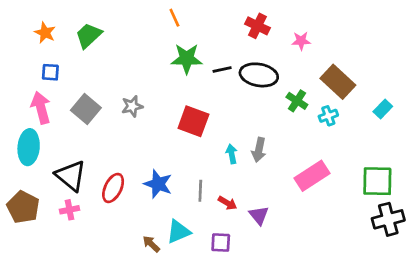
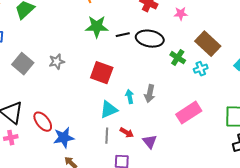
blue star: (158, 184) -> (64, 138), moved, turned -30
red ellipse: (113, 188) -> (43, 122), turned -65
gray line: (200, 191) -> (107, 136), moved
cyan triangle: (178, 232) -> (109, 110), moved

